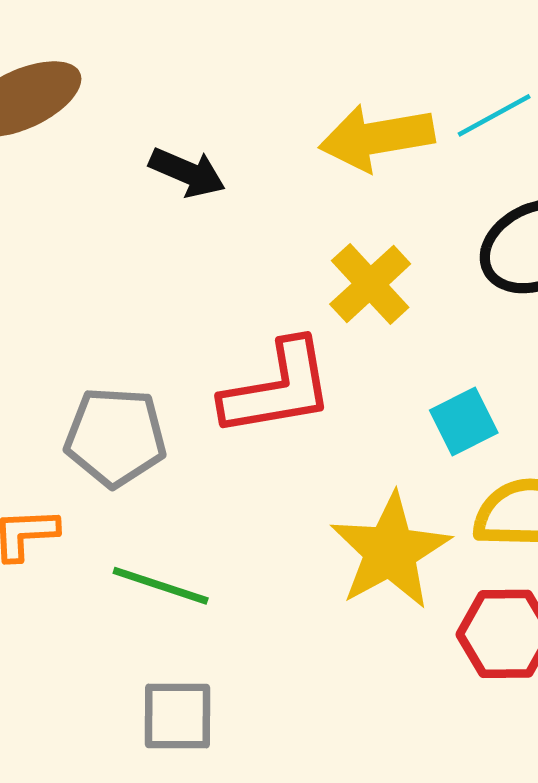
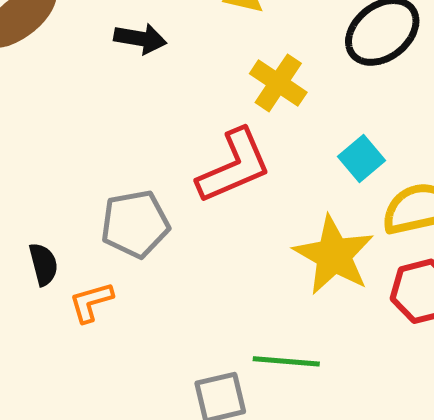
green line: (161, 586) -> (286, 361), moved

